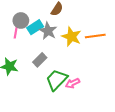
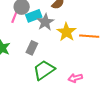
gray rectangle: (40, 60) -> (32, 48), turned -32
pink arrow: (73, 83) -> (75, 78), moved

